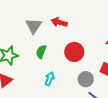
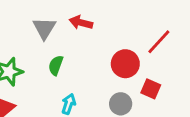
red circle: (74, 52) -> (125, 64), moved

